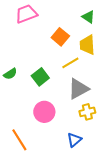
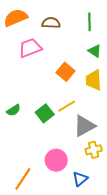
yellow line: (70, 63) -> (67, 106), moved
pink circle: (44, 112) -> (56, 160), moved
orange line: (19, 140) -> (23, 179), turned 65

